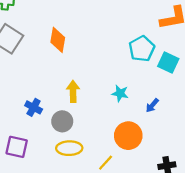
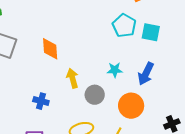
orange diamond: (58, 40) -> (50, 49), moved
blue arrow: (152, 105) -> (146, 74), size x1.6
gray circle: (62, 121) -> (95, 95), moved

